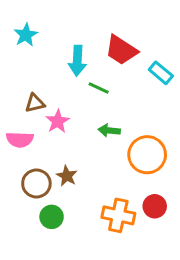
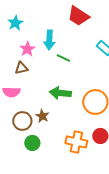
red trapezoid: (121, 50) -> (78, 16), moved
pink star: (58, 121) -> (27, 49), moved
green arrow: (109, 130) -> (60, 93), moved, size x1.5

